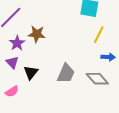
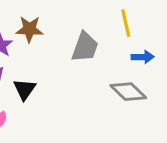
yellow line: (99, 35) -> (126, 23), turned -36
gray trapezoid: (66, 73) -> (85, 47), moved

